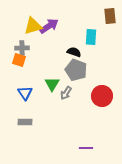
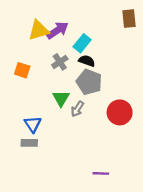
cyan rectangle: (91, 37) -> (82, 43), moved, turned 35
gray cross: (22, 48) -> (60, 62), moved, turned -32
blue triangle: (25, 93) -> (33, 124), moved

